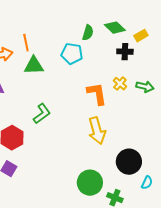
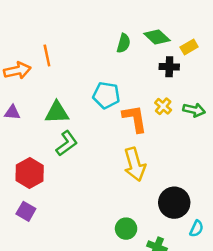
cyan pentagon: (72, 54) -> (106, 95), moved
green triangle: (34, 66) -> (57, 112), moved
green circle: (90, 183) -> (126, 229), size x0.7

